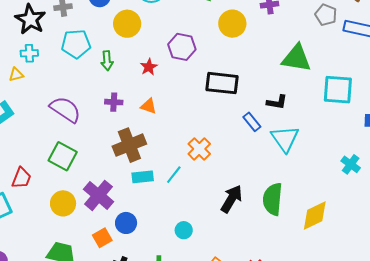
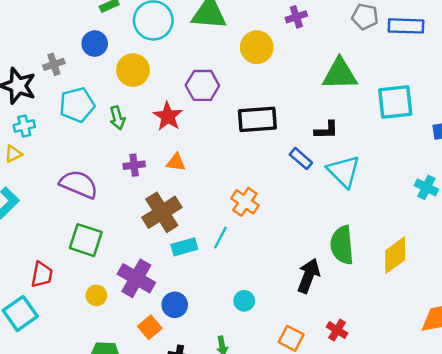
red star: (149, 67) -> (168, 116), size x1.4
black arrow: (232, 199) -> (309, 276), moved
yellow circle: (63, 203) -> (96, 295), size x0.7

